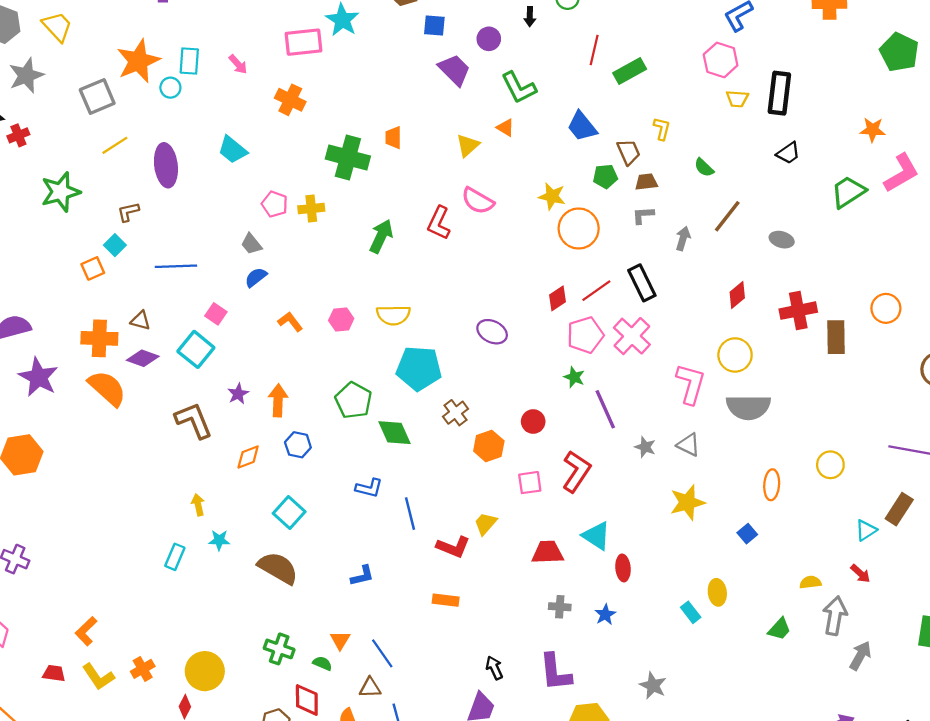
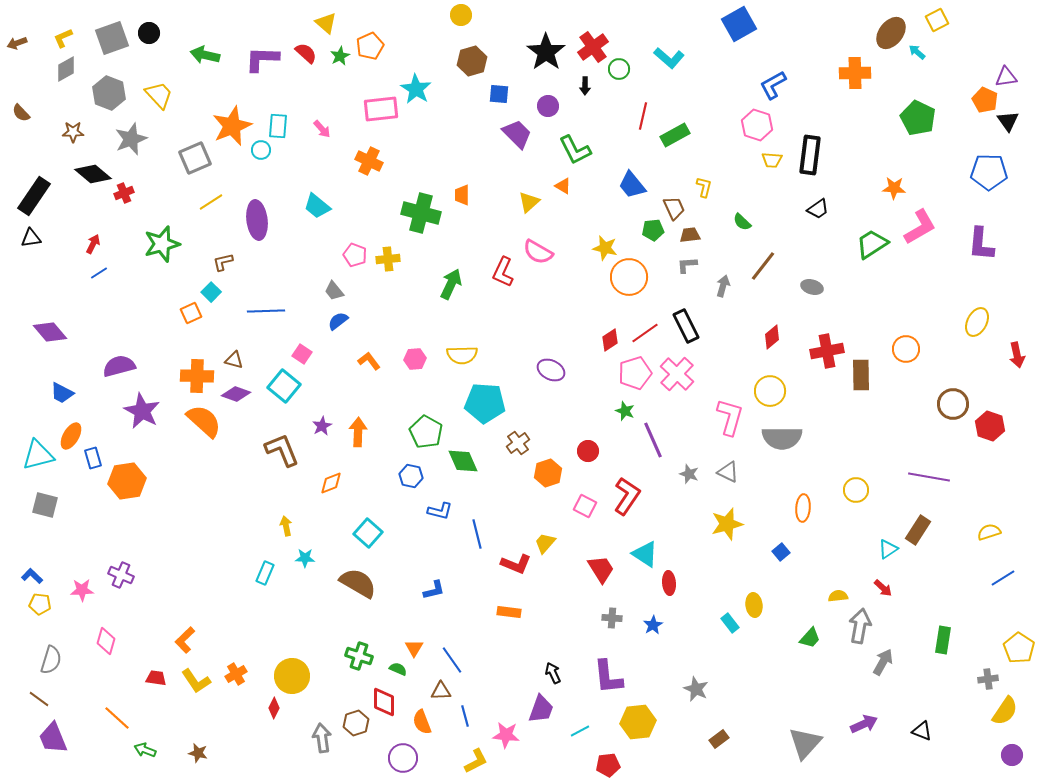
blue hexagon: (298, 445) -> (411, 476), moved
pink square: (530, 483) -> (585, 506), turned 35
red trapezoid: (548, 552) -> (601, 569), turned 60

